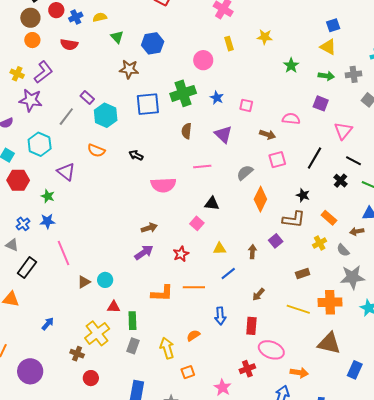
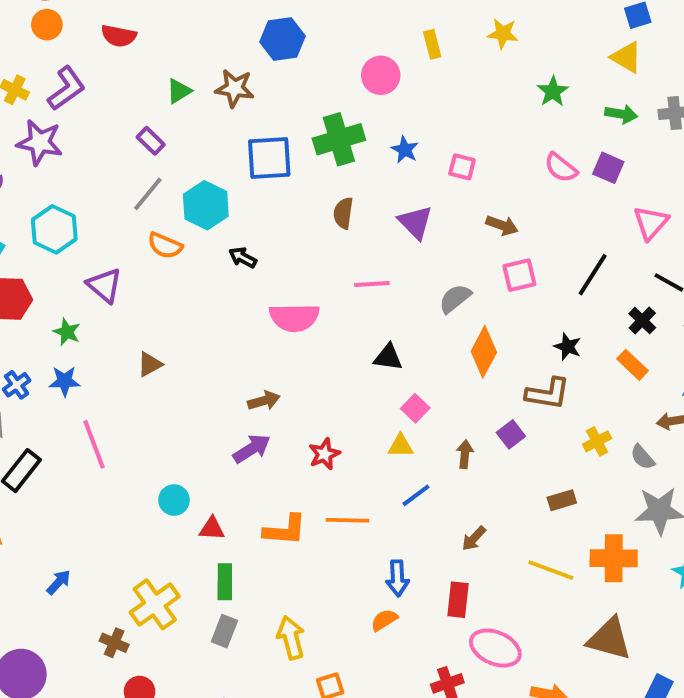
green triangle: (117, 37) -> (179, 91), moved, turned 40
cyan hexagon: (106, 115) -> (206, 205), moved
gray line: (66, 117) -> (148, 194), moved
pink semicircle: (291, 119) -> (561, 168), moved, turned -150
orange rectangle: (329, 218) -> (633, 365), moved
pink square: (197, 223) -> (415, 408), moved
brown triangle: (84, 282) -> (150, 364), moved
red triangle: (114, 307) -> (212, 529), moved
orange semicircle: (193, 335) -> (384, 620), moved

